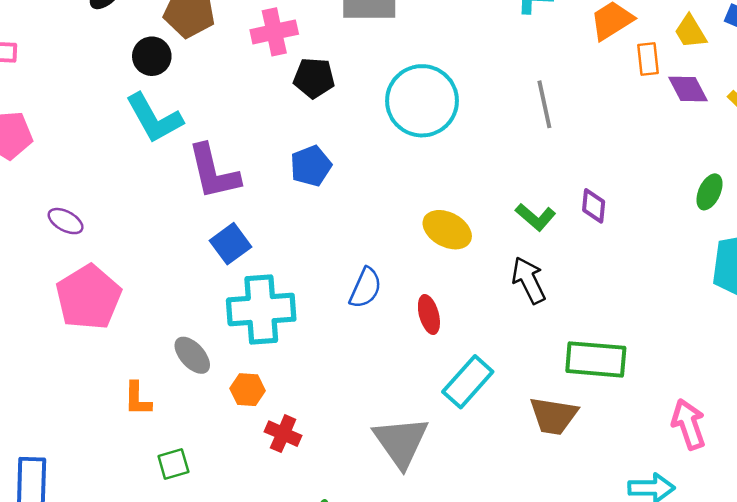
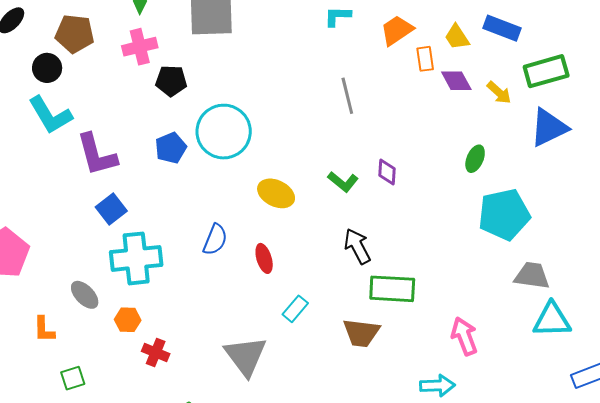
cyan circle: (422, 101) -> (224, 132), moved
black arrow: (529, 280) -> (357, 246), moved
cyan rectangle: (468, 382) -> (295, 309), size x0.7

